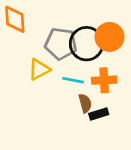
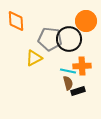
orange circle: (110, 37) -> (86, 21), moved
cyan line: (73, 80) -> (68, 71), moved

